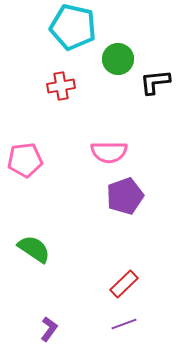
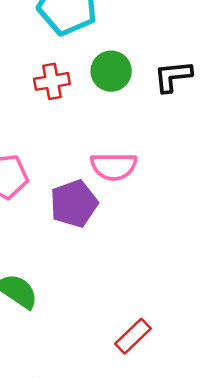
green circle: (118, 59) -> (111, 71), moved
purple pentagon: (125, 196) -> (74, 204), moved

